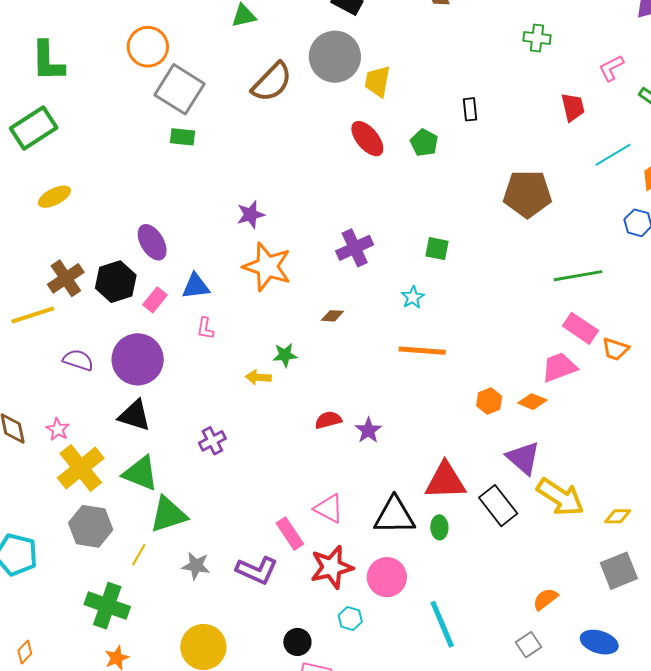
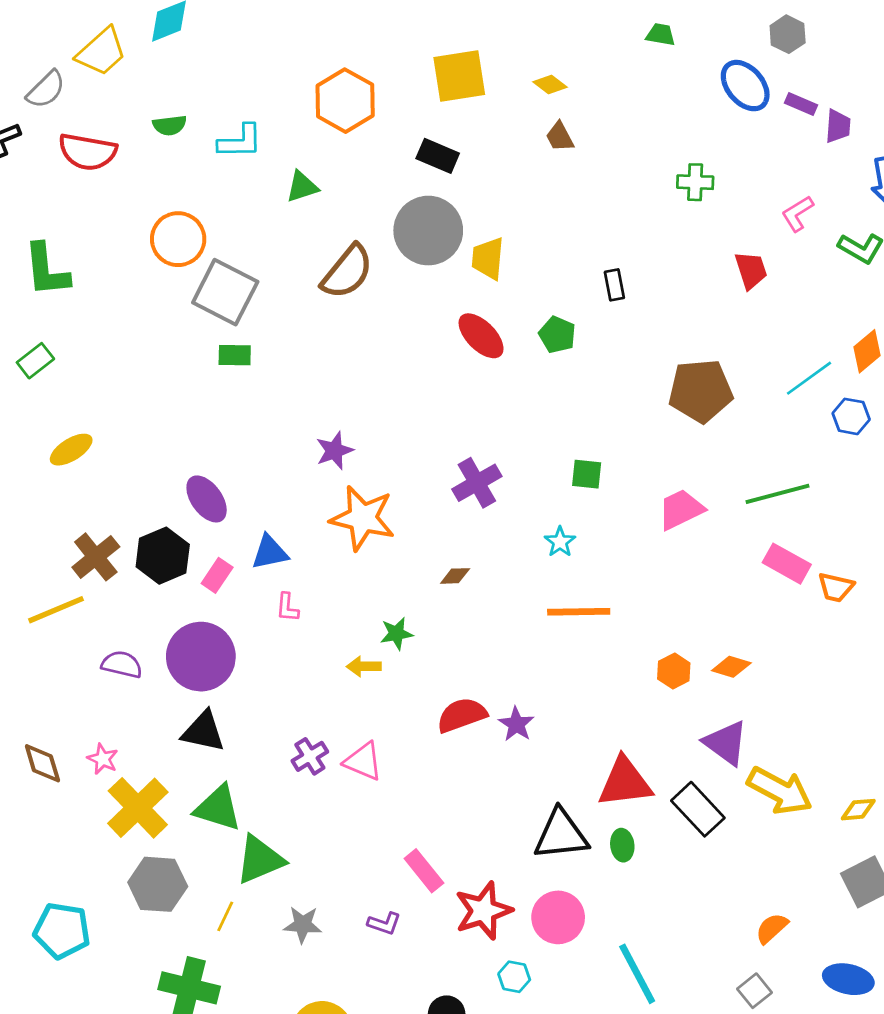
green rectangle: (34, 128) -> (35, 361), size x0.6
cyan line: (613, 155) -> (809, 378), moved
pink trapezoid: (559, 367) -> (681, 509), moved
red semicircle: (328, 420) -> (462, 715), size x1.4
pink triangle: (329, 509) -> (363, 761), moved
purple L-shape: (257, 570) -> (384, 923), size x0.6

